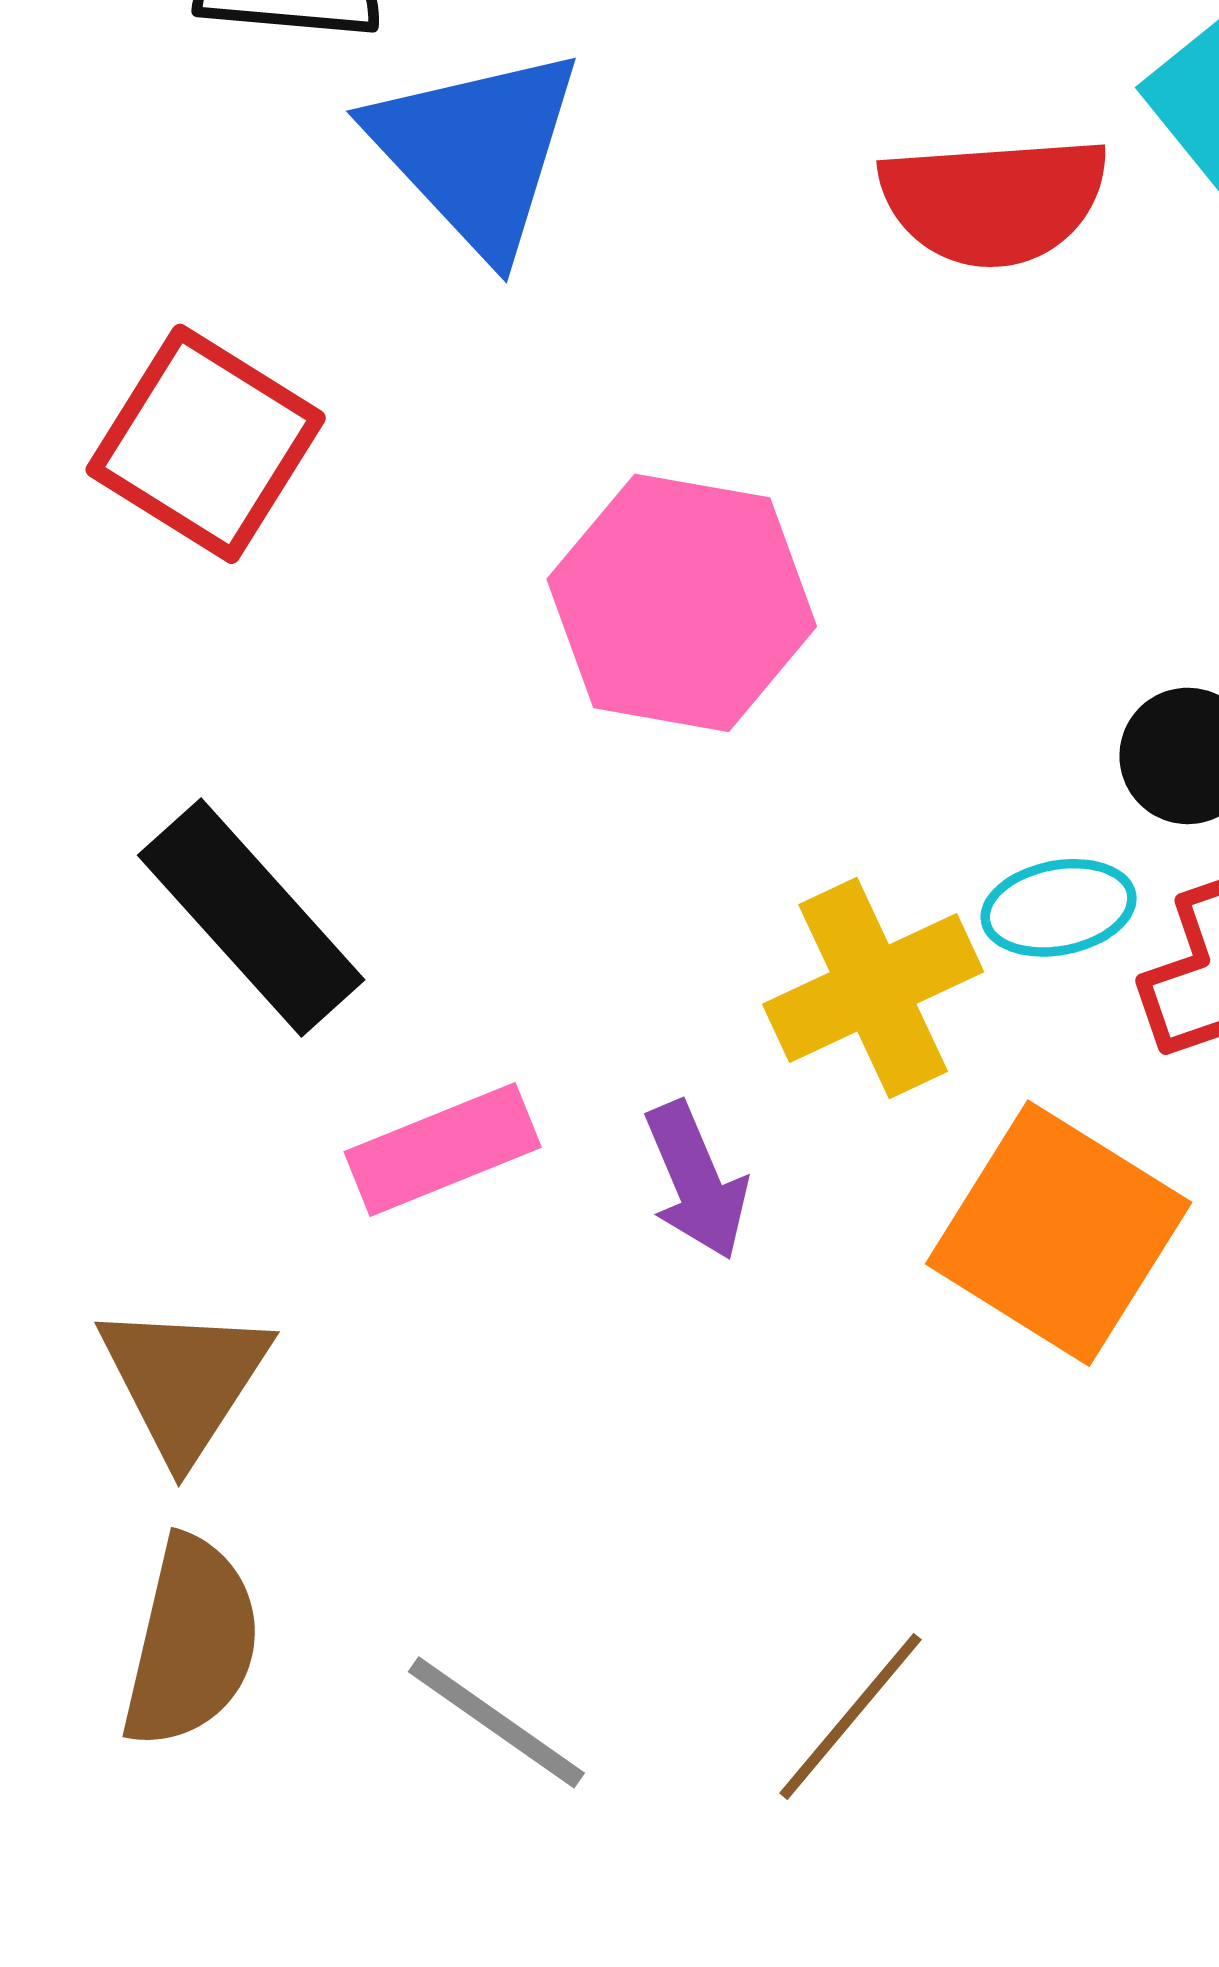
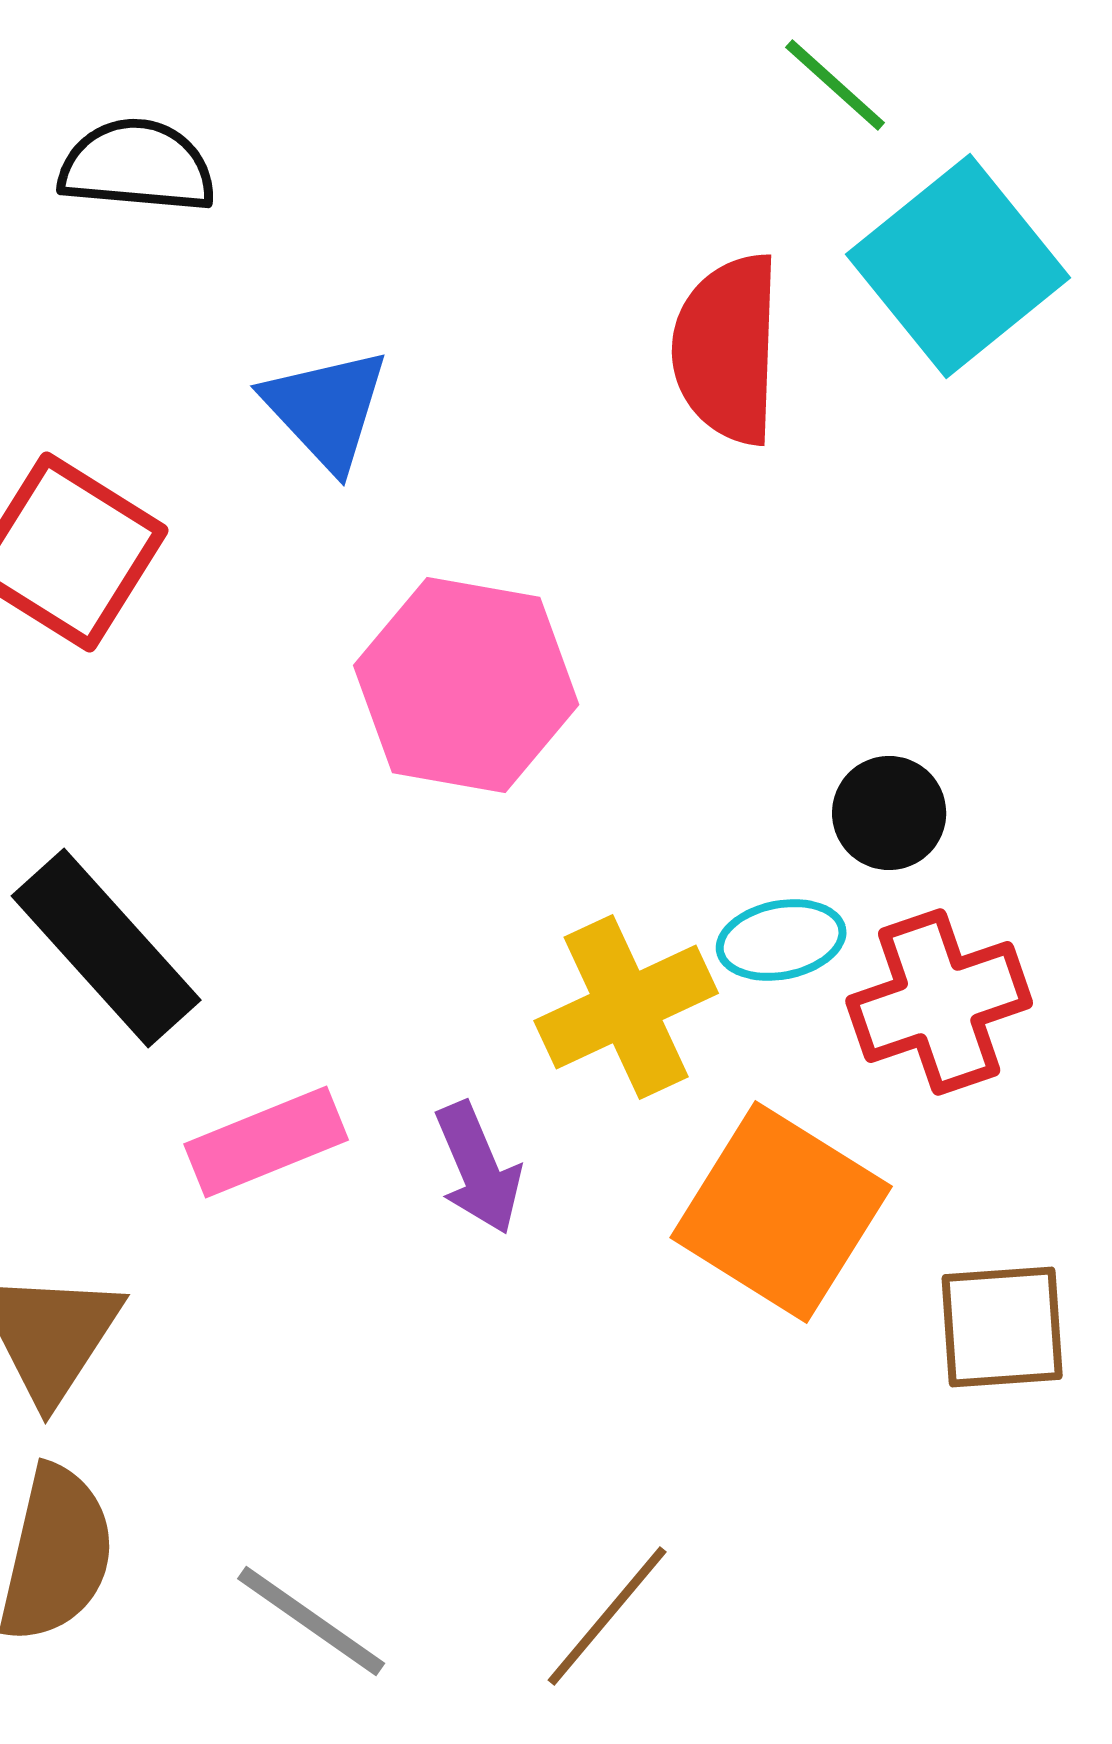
blue triangle: (476, 151) -> (326, 409), moved, size x0.7
red semicircle: (994, 201) -> (727, 349), turned 96

